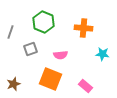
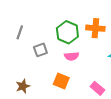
green hexagon: (43, 22) -> (67, 32), moved
orange square: (50, 79) -> (61, 81), size x0.7

